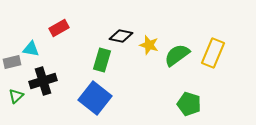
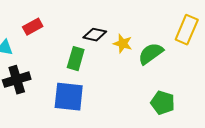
yellow rectangle: (213, 53) -> (187, 30), moved
blue square: (95, 98) -> (69, 97), turned -32

